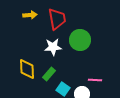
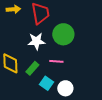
pink line: (95, 80) -> (56, 61), moved

